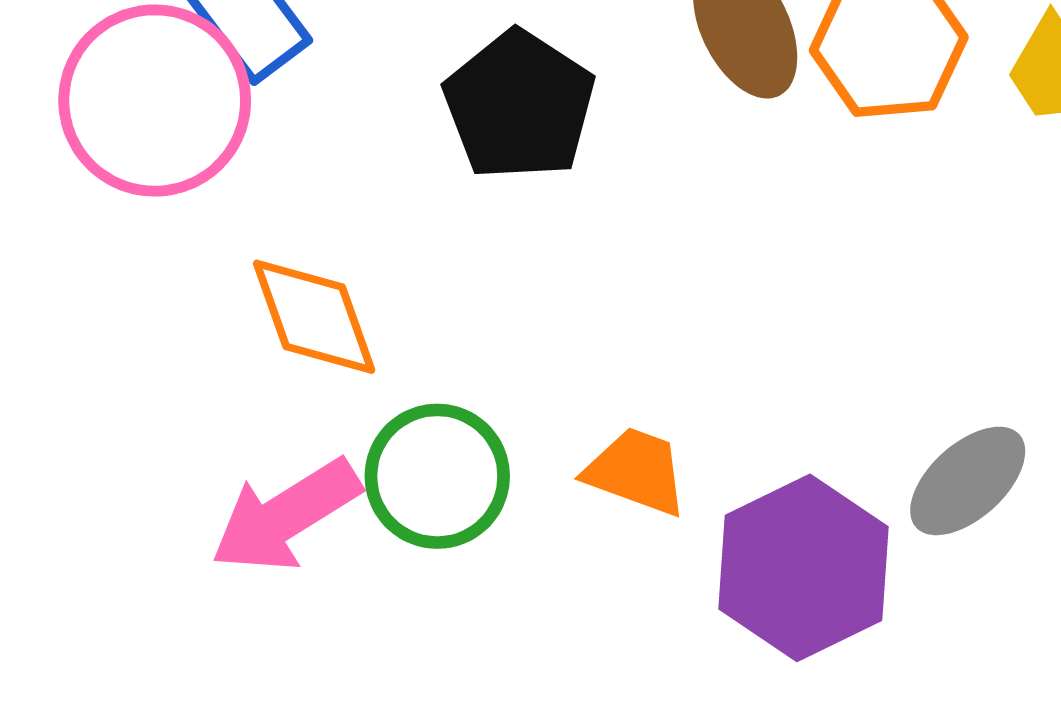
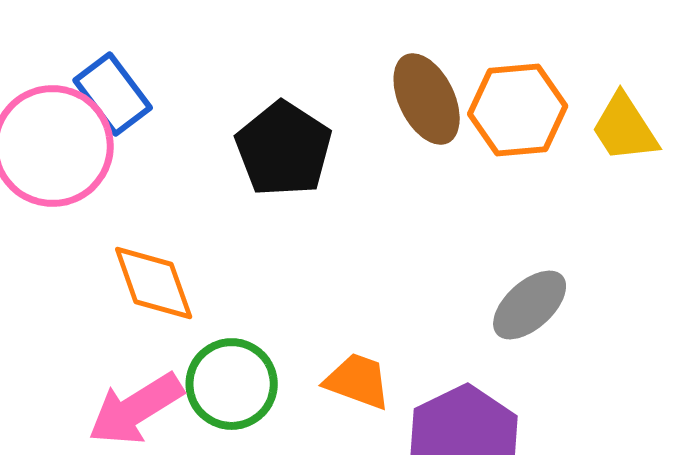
gray ellipse: (968, 481) -> (530, 305), moved

